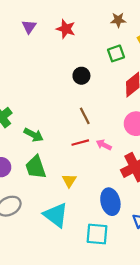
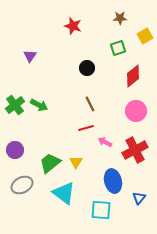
purple triangle: (29, 27) -> (30, 56), moved
green arrow: (33, 135) -> (39, 105), moved
pink arrow: (104, 145) -> (105, 142), moved
green trapezoid: (36, 167) -> (50, 163), moved, turned 70

